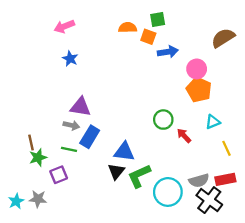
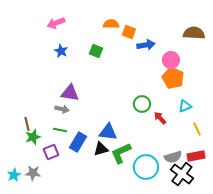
green square: (158, 20) -> (96, 51), moved, turned 32
brown semicircle: (223, 38) -> (194, 33), turned 35
blue rectangle: (90, 137) -> (78, 142), moved
black triangle: (116, 171) -> (101, 149), turned 35

